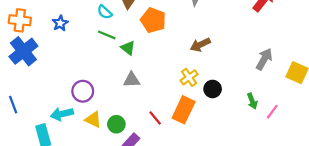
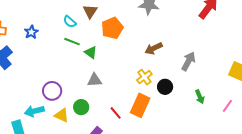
orange pentagon: (153, 20) -> (112, 28), turned 30
gray arrow: (264, 59) -> (188, 61), moved
pink line: (272, 112) -> (227, 106), moved
green circle: (116, 124) -> (81, 107), moved

